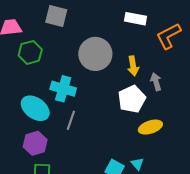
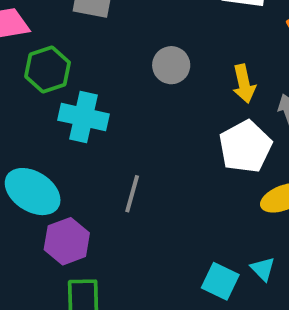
gray circle: (95, 54) -> (171, 65), size x0.6
cyan cross: (63, 89) -> (83, 117), moved
cyan ellipse: (35, 108) -> (33, 192), moved

